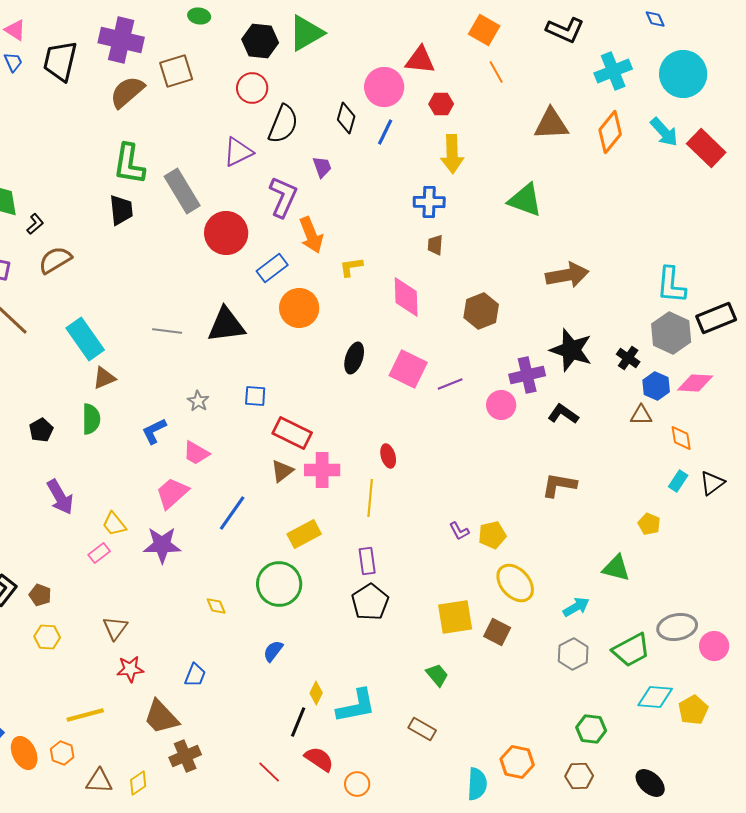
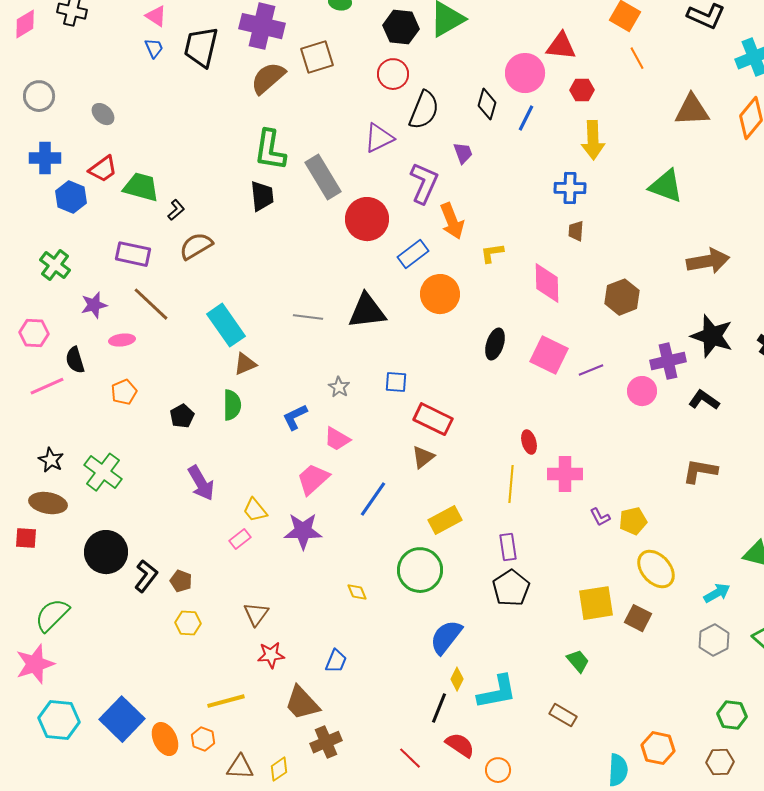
pink cross: (322, 470) -> (565, 474), moved
blue semicircle: (273, 651) -> (446, 637), moved, size x1.6

